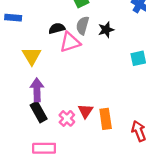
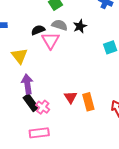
gray semicircle: (83, 26) -> (60, 25), turned 98
pink triangle: (70, 42) -> (51, 40), turned -36
pink cross: (67, 118) -> (43, 107), moved

